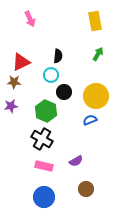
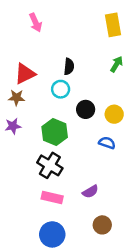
black circle: (64, 92) -> (86, 109), moved
yellow circle: (96, 96) -> (114, 114), size x0.6
blue semicircle: (90, 120) -> (107, 143), turned 40

